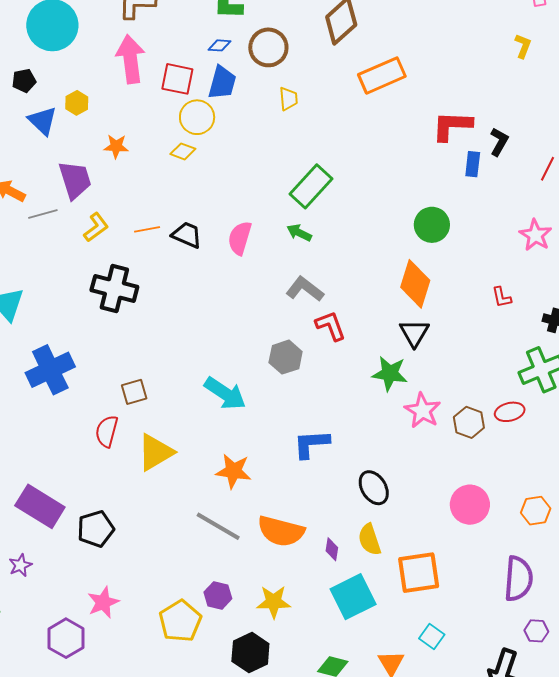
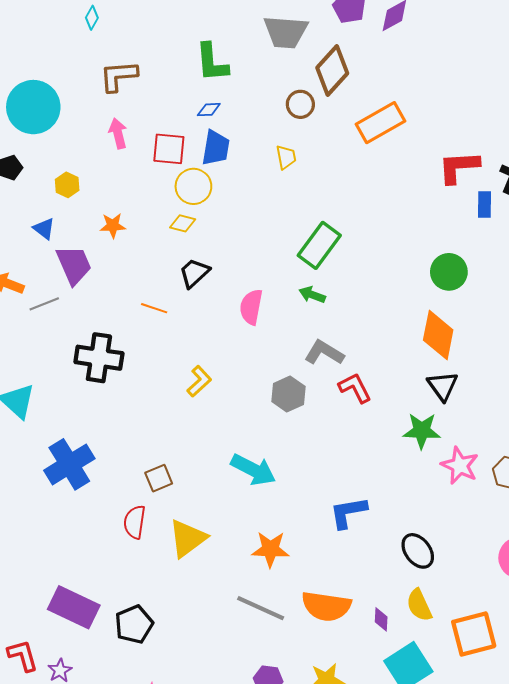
brown circle: (268, 47) -> (300, 104), moved, size x0.7
pink arrow: (130, 59) -> (118, 133), size x0.6
blue triangle: (43, 121) -> (44, 229), moved, size x0.7
yellow L-shape: (96, 227) -> (199, 381), moved
orange line: (147, 229) -> (154, 308), turned 35
black trapezoid: (187, 235) -> (194, 273), moved, turned -60
black cross: (114, 288) -> (99, 358), moved
gray hexagon: (286, 357) -> (288, 394), moved

